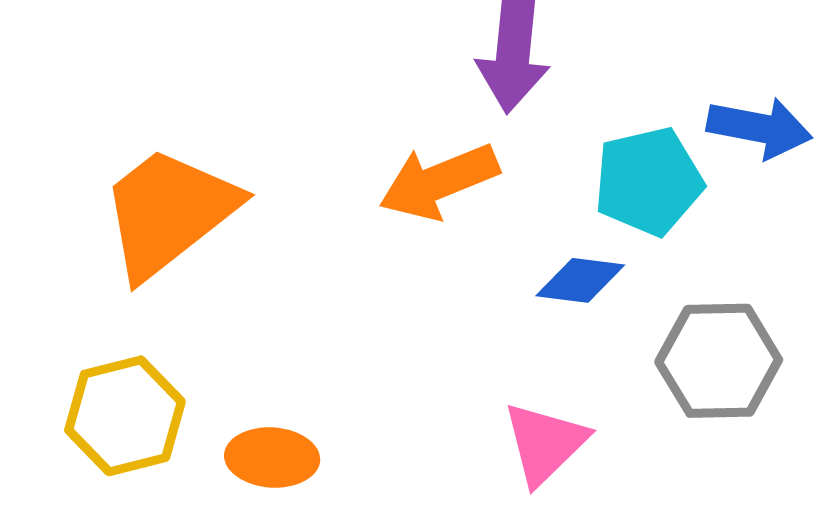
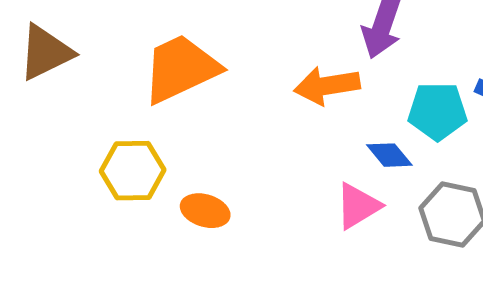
blue diamond: (580, 280) -> (389, 155), turned 30
pink triangle: (545, 443) -> (358, 206), moved

